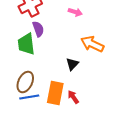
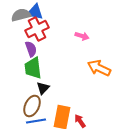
purple semicircle: (38, 29) -> (31, 49), moved
black triangle: (72, 64) -> (43, 88), moved

